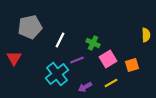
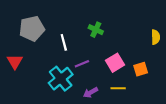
white line: (60, 40) -> (64, 42), turned -42
green cross: (93, 43) -> (96, 30), moved
yellow line: (111, 83) -> (118, 88), turned 32

